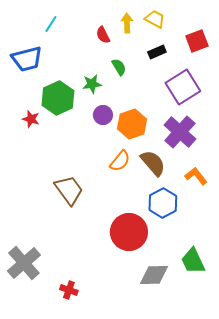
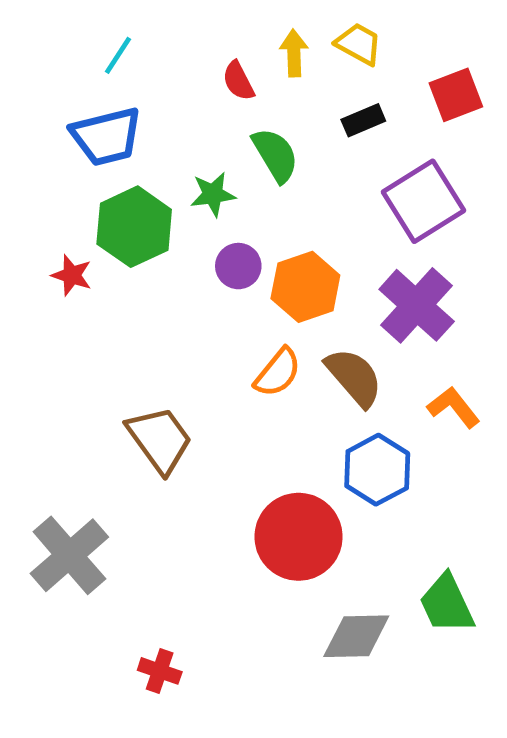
blue trapezoid: (27, 59) -> (106, 136), moved
green semicircle: (119, 67) -> (275, 155), size x1.4
gray cross: (24, 263) -> (69, 555), moved

